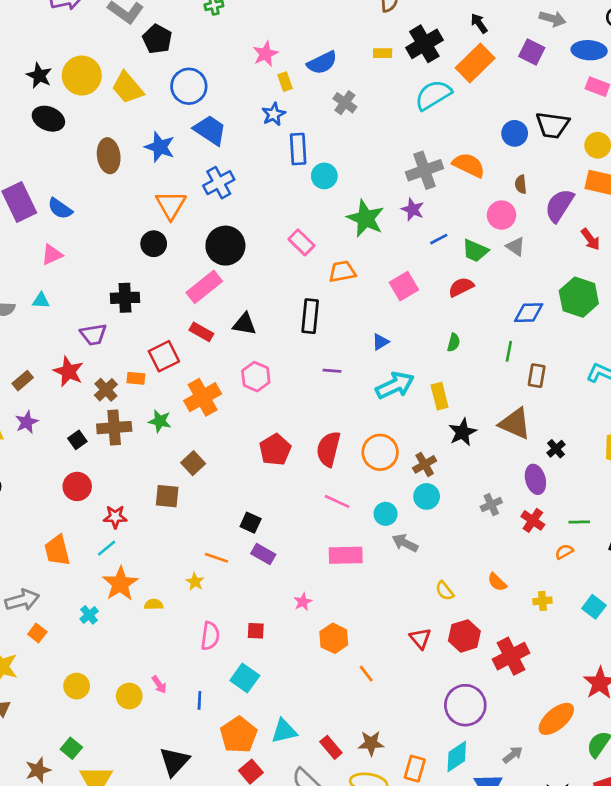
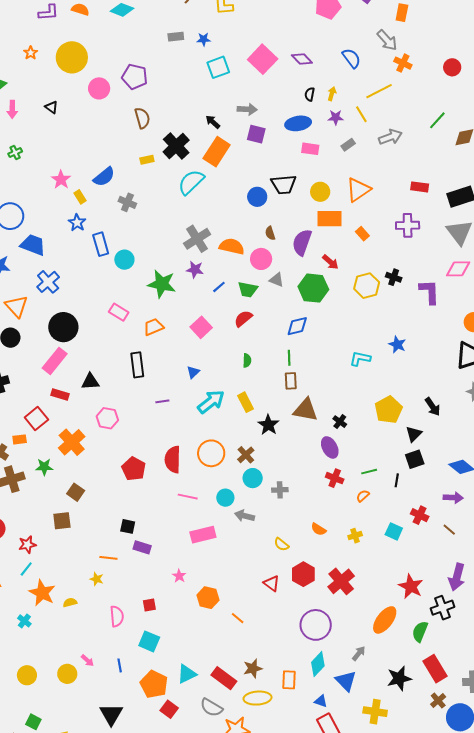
gray arrow: (552, 19) -> (247, 109), moved
orange semicircle: (469, 165) -> (232, 246), moved
green hexagon: (579, 297) -> (313, 288), moved
brown rectangle: (537, 376) -> (291, 381), moved
gray cross: (491, 505) -> (280, 490), moved, turned 35
red rectangle: (331, 747) -> (224, 678), size x1.4

